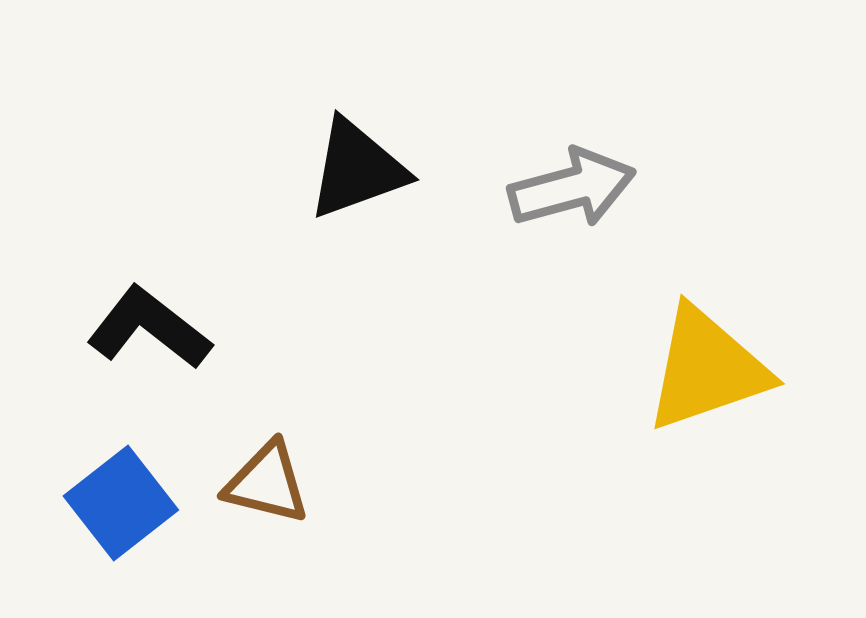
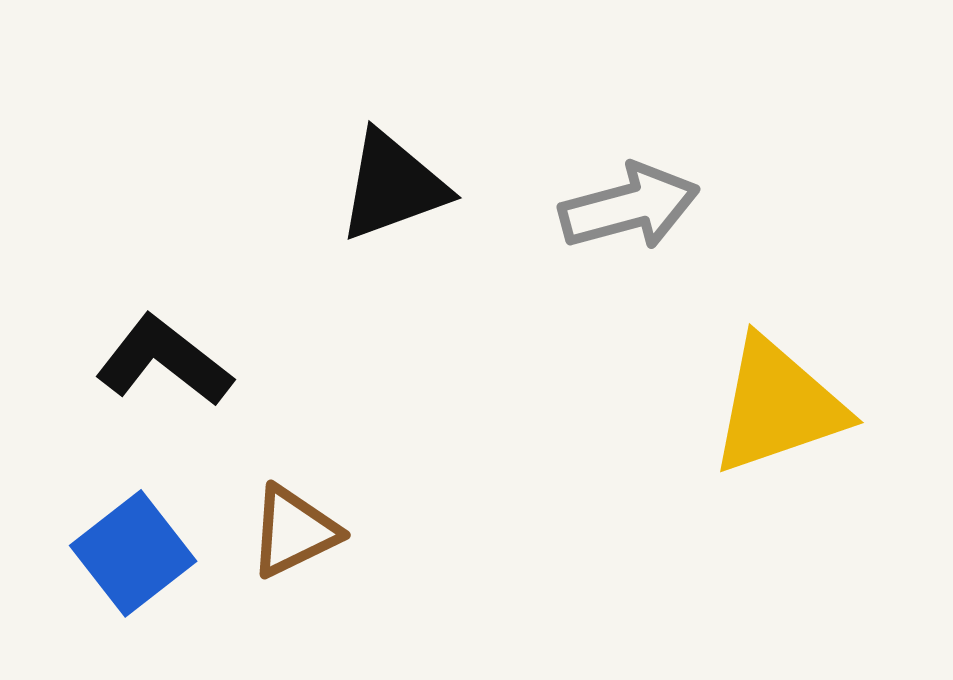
brown triangle: (267, 483) -> (294, 531), turned -40

